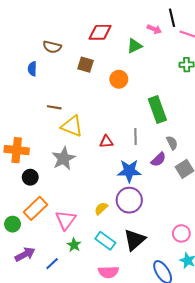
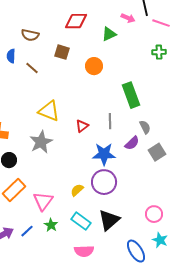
brown line: (54, 107) -> (32, 68), moved, turned 32
red triangle: (106, 142) -> (82, 126), turned -32
blue line: (52, 264) -> (27, 231), moved

